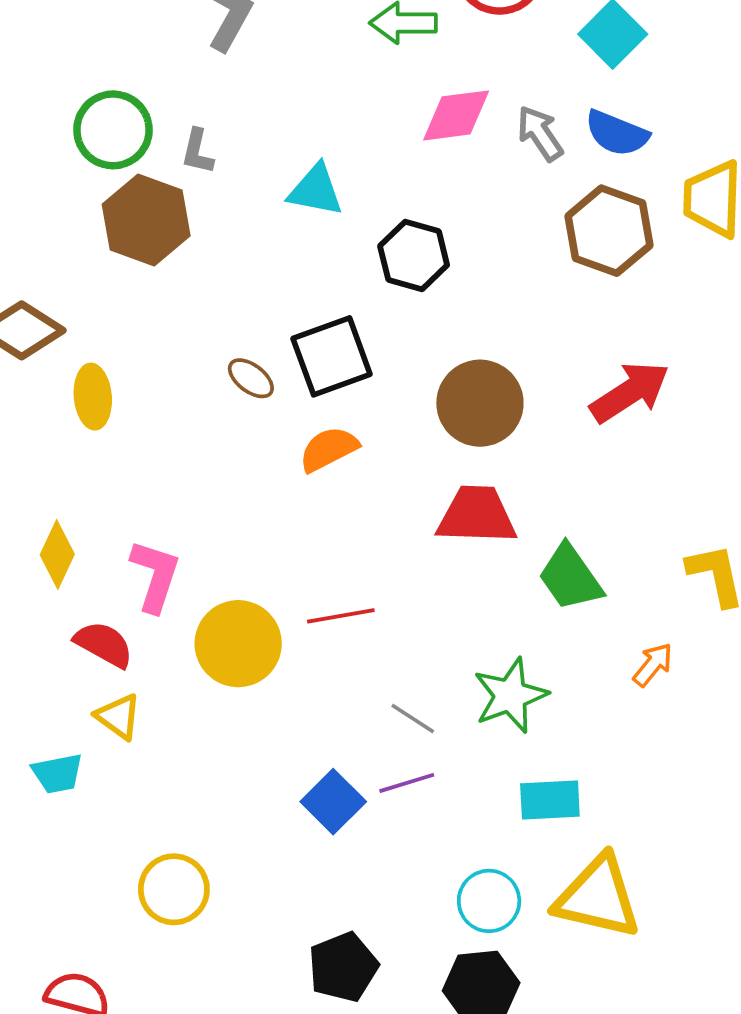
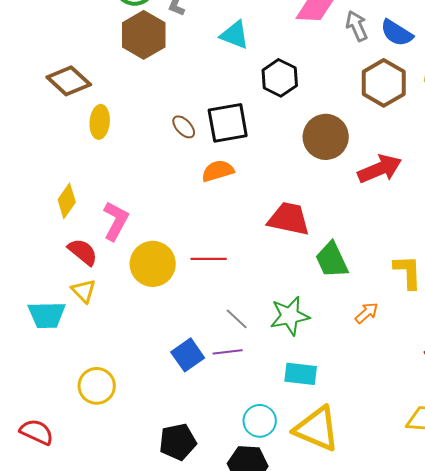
brown circle: (480, 403) -> (326, 137), moved
cyan trapezoid: (57, 773) -> (47, 315), size x1.4

